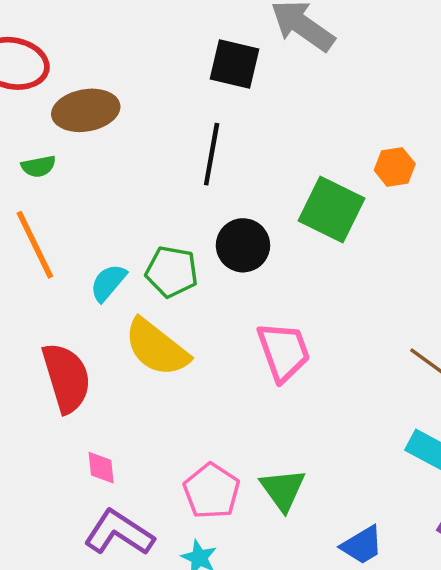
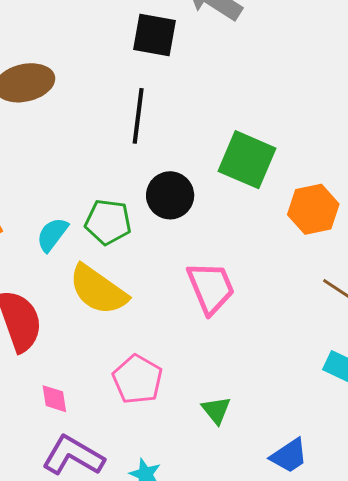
orange hexagon: (395, 167) -> (313, 209), moved, size x1.4
green triangle: (283, 490) -> (216, 410), size x0.7
pink pentagon: (212, 491) -> (137, 379), moved

